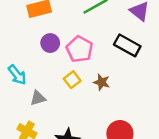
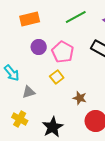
brown star: (102, 82) -> (80, 98), moved

